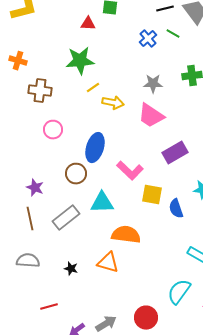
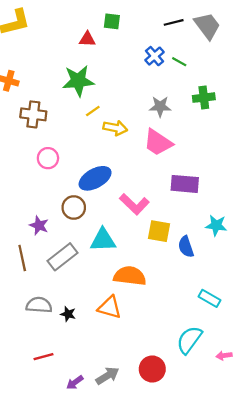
green line: (173, 34) -> (179, 62), moved
blue ellipse: (95, 148) -> (95, 178), turned 44
purple rectangle: (175, 153) -> (185, 184), turned 35
purple star: (35, 188) -> (39, 225), moved
gray semicircle: (28, 261) -> (39, 305), moved

